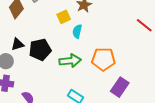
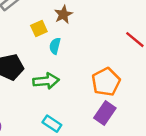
orange pentagon: (103, 59) -> (106, 82), moved, turned -30

